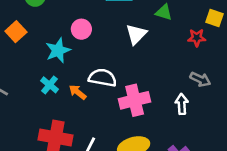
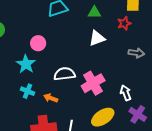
white triangle: (136, 34) -> (97, 38), moved, turned 42
orange arrow: (78, 92) -> (51, 98), moved
white arrow: (182, 104) -> (126, 93), moved

